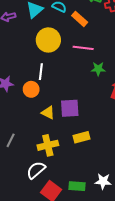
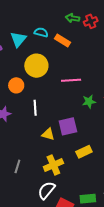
pink line: (83, 48) -> (71, 80), moved
green star: (98, 69) -> (89, 102), moved
white line: (41, 72) -> (35, 108), moved
orange circle: (31, 89) -> (16, 85), moved

